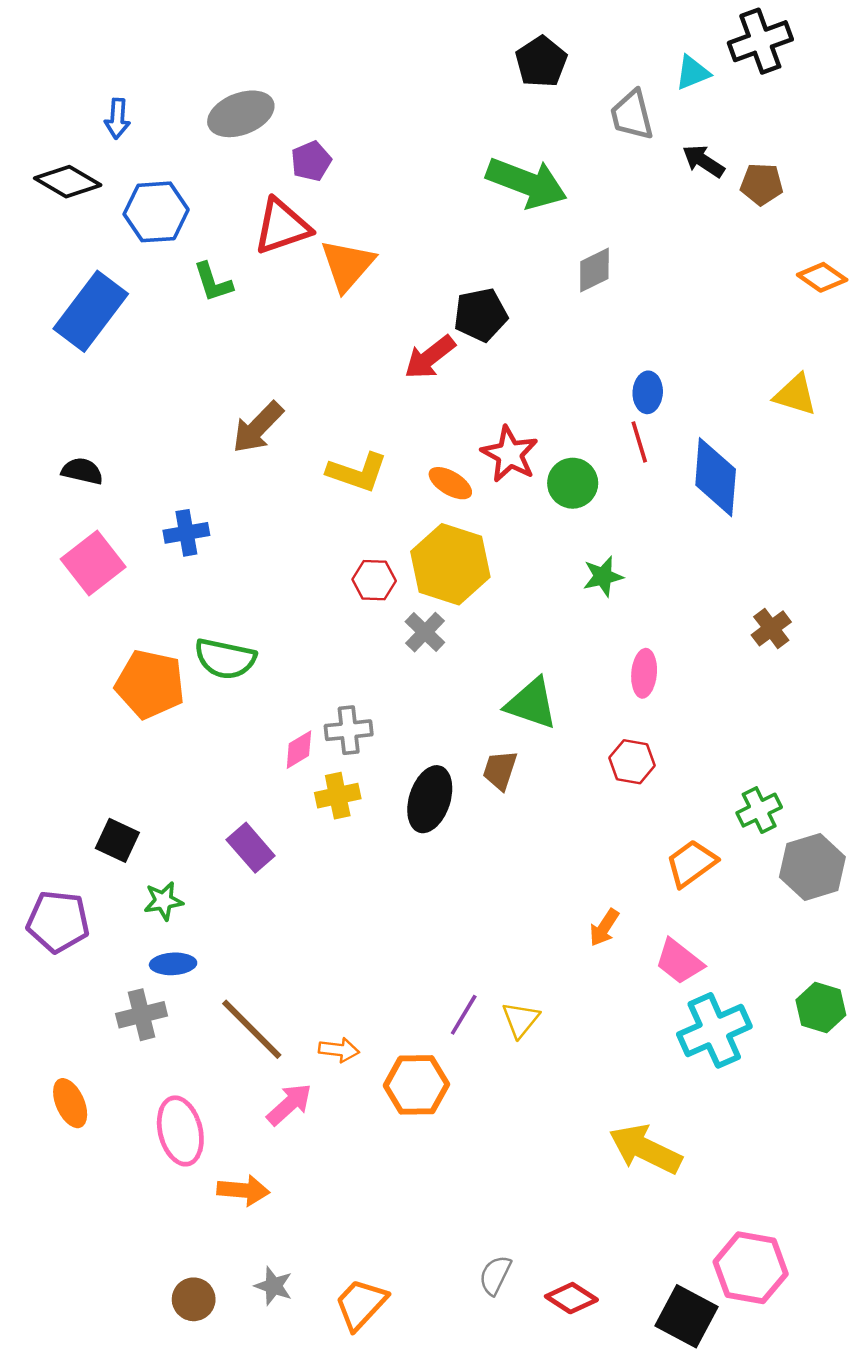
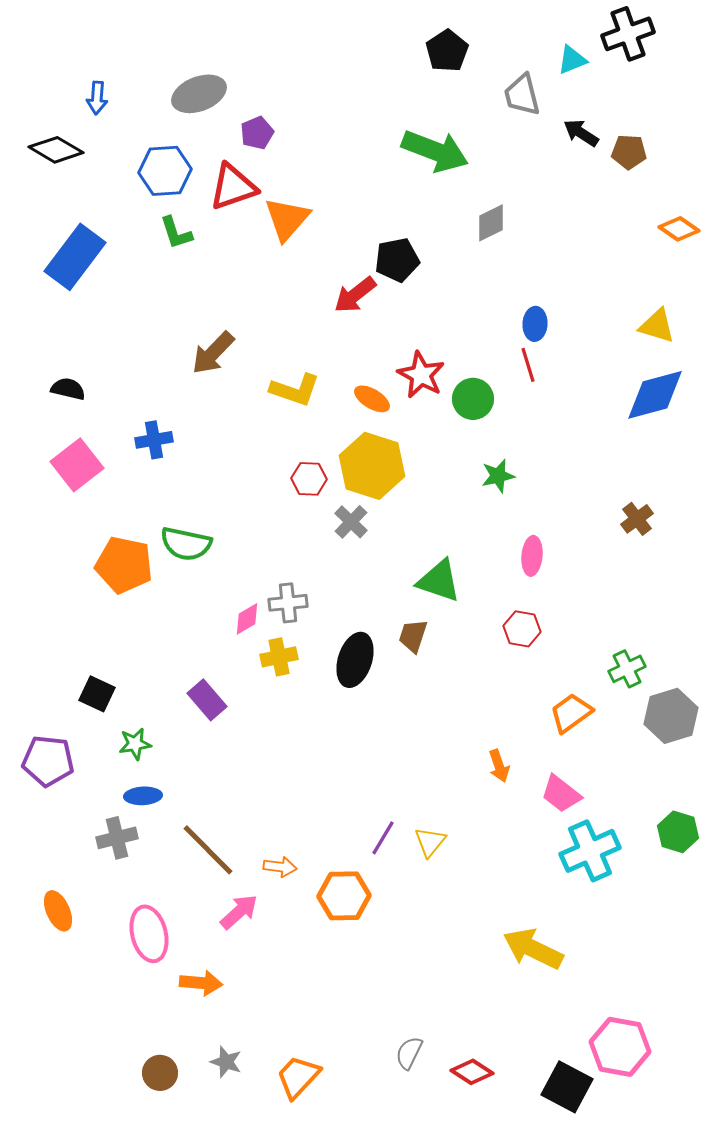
blue hexagon: (156, 212) -> (165, 171), moved
blue diamond: (716, 477) -> (655, 395), moved, turned 70
orange arrow: (604, 928) -> (499, 766), turned -52

